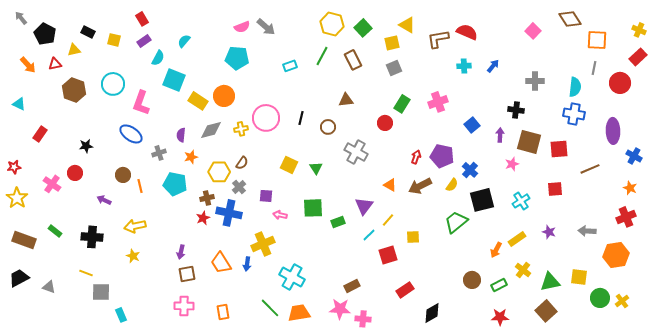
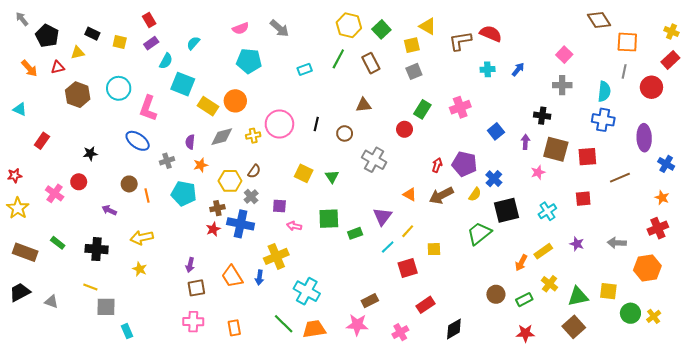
pink semicircle: (242, 27) -> (241, 28), moved
pink square: (533, 31) -> (564, 55), moved
pink cross: (363, 319) -> (400, 332), moved, turned -35

